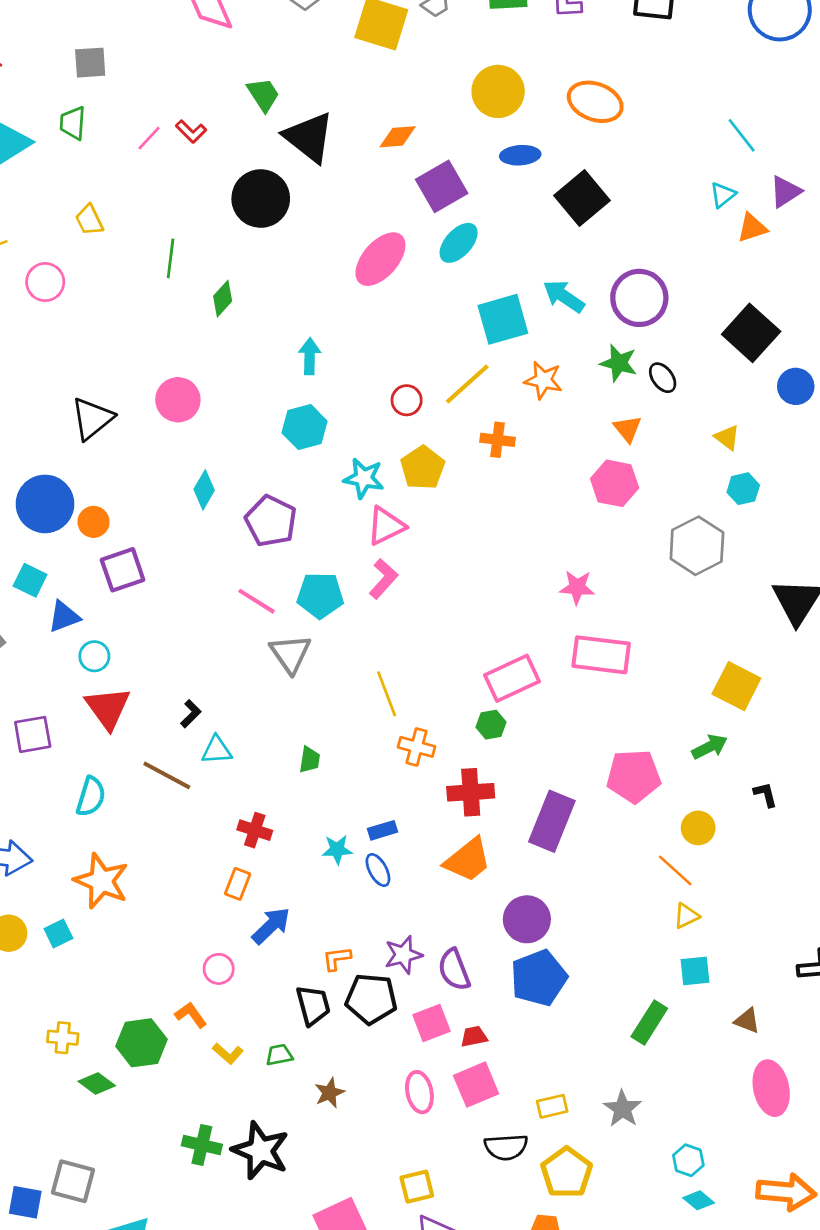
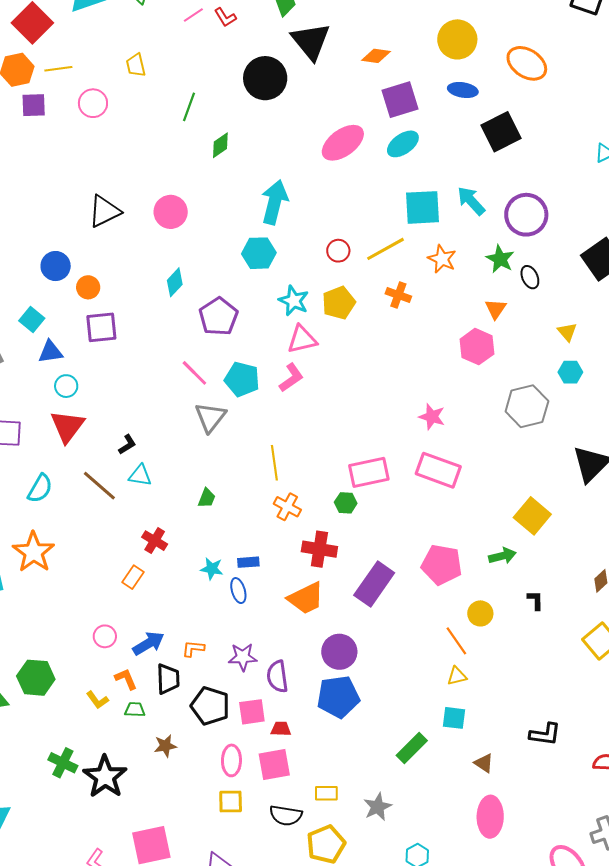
cyan arrow: (310, 356) -> (275, 202), size x1.6
blue circle: (45, 504) -> (56, 266), size x0.7
blue arrow: (271, 926) -> (148, 643), moved
black pentagon: (371, 999) -> (210, 706), moved
orange L-shape: (191, 1015) -> (126, 679), moved
yellow square: (417, 1187) -> (231, 802), moved

